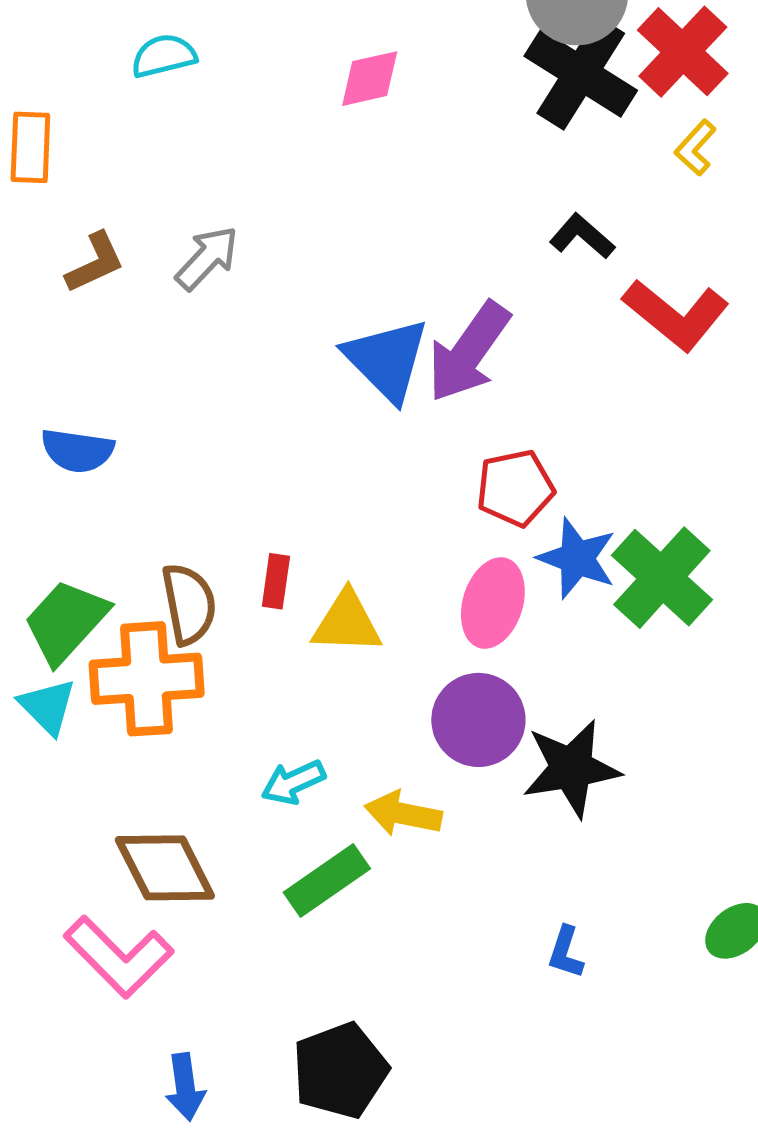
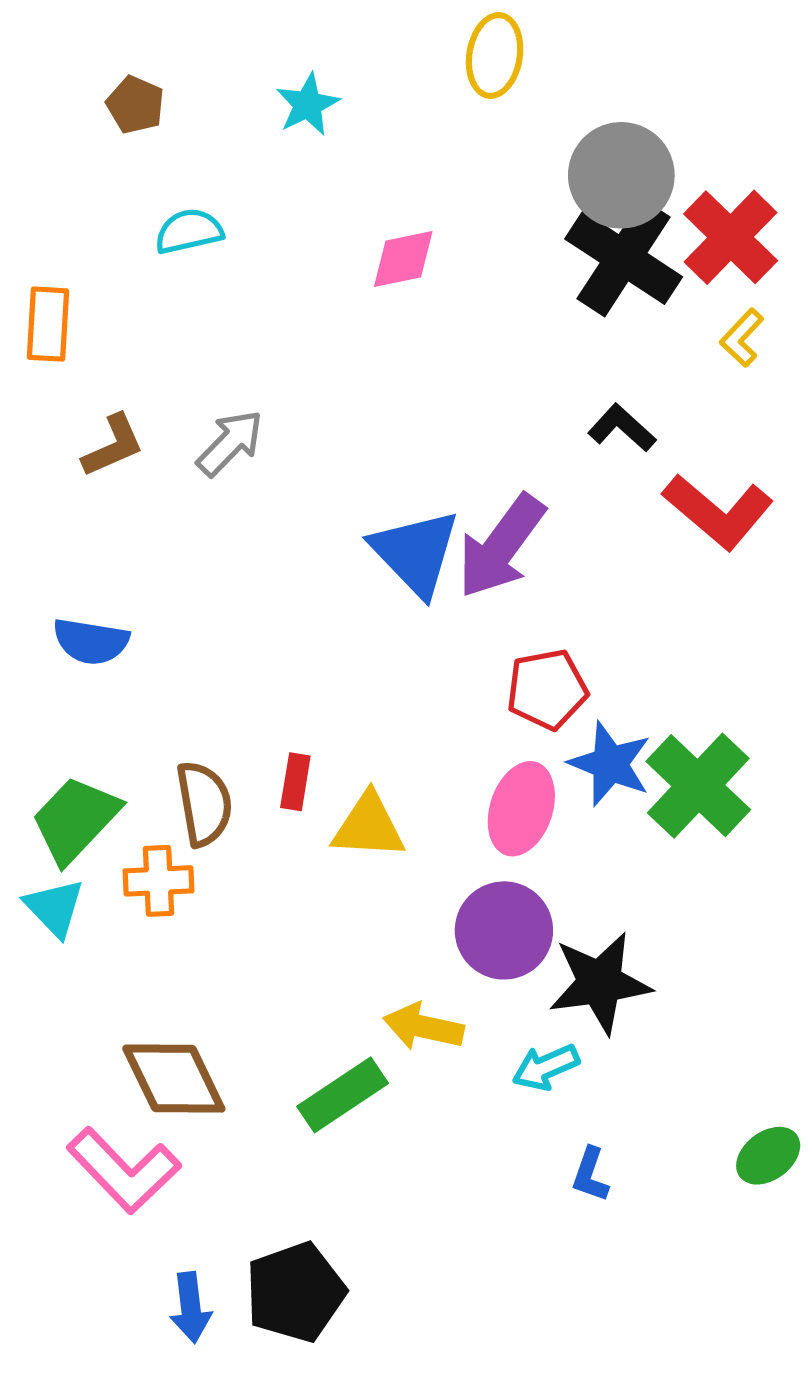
orange cross: (147, 679) -> (159, 881), size x0.6
cyan arrow: (293, 782) -> (546, 1067), moved
black pentagon: (340, 1070) -> (295, 1292), moved

